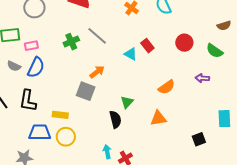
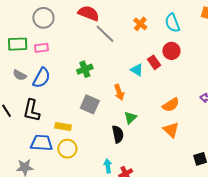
gray line: (97, 36) -> (105, 34), moved
green cross: (71, 42) -> (85, 69), moved
red circle: (184, 43) -> (171, 51), moved
pink rectangle: (31, 46) -> (42, 48), moved
orange arrow: (97, 72) -> (119, 92), moved, turned 105
orange triangle: (158, 118) -> (171, 130), moved, turned 48

